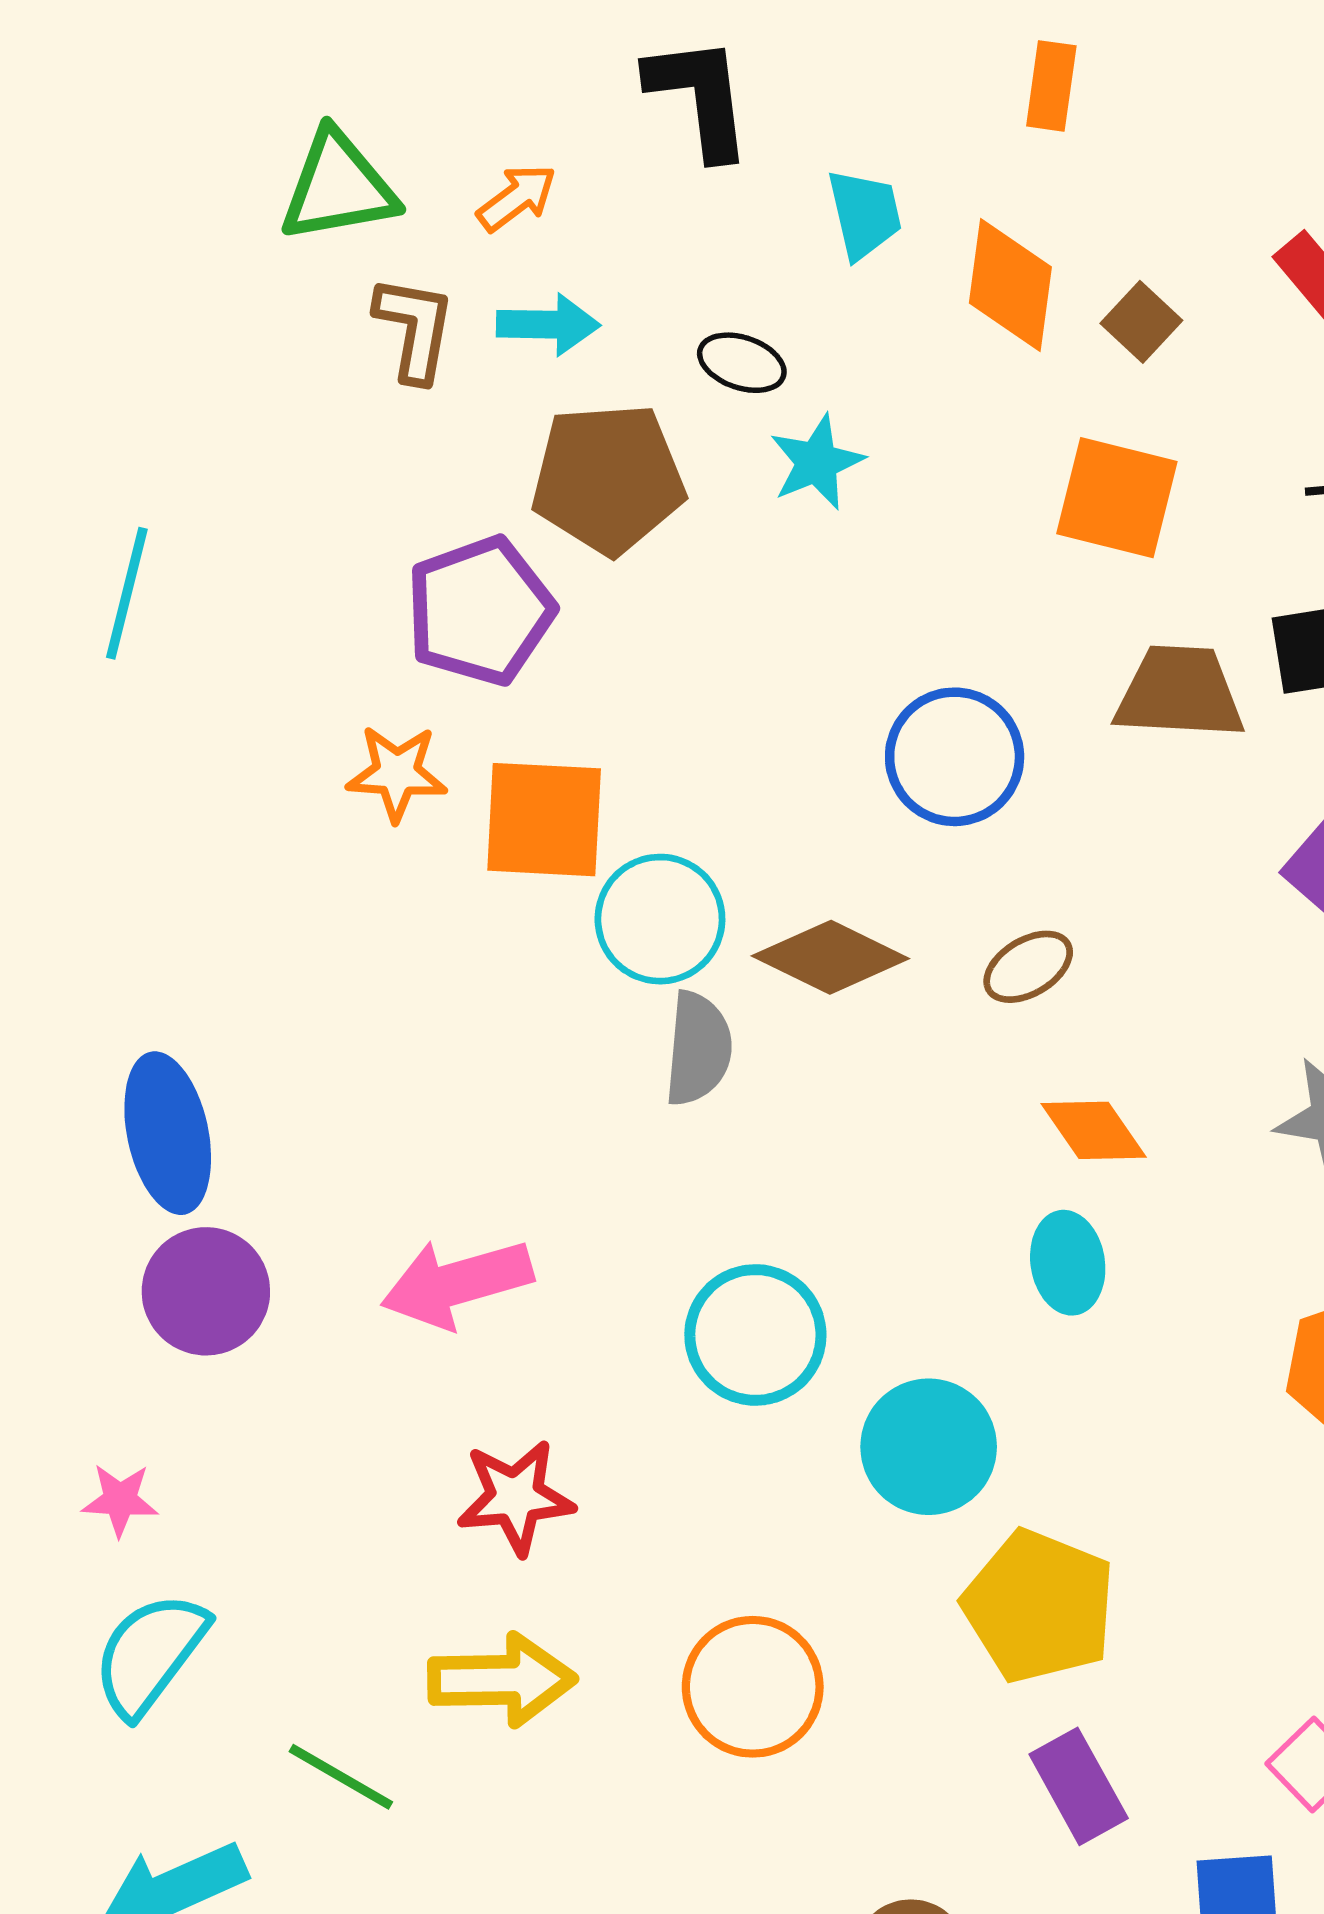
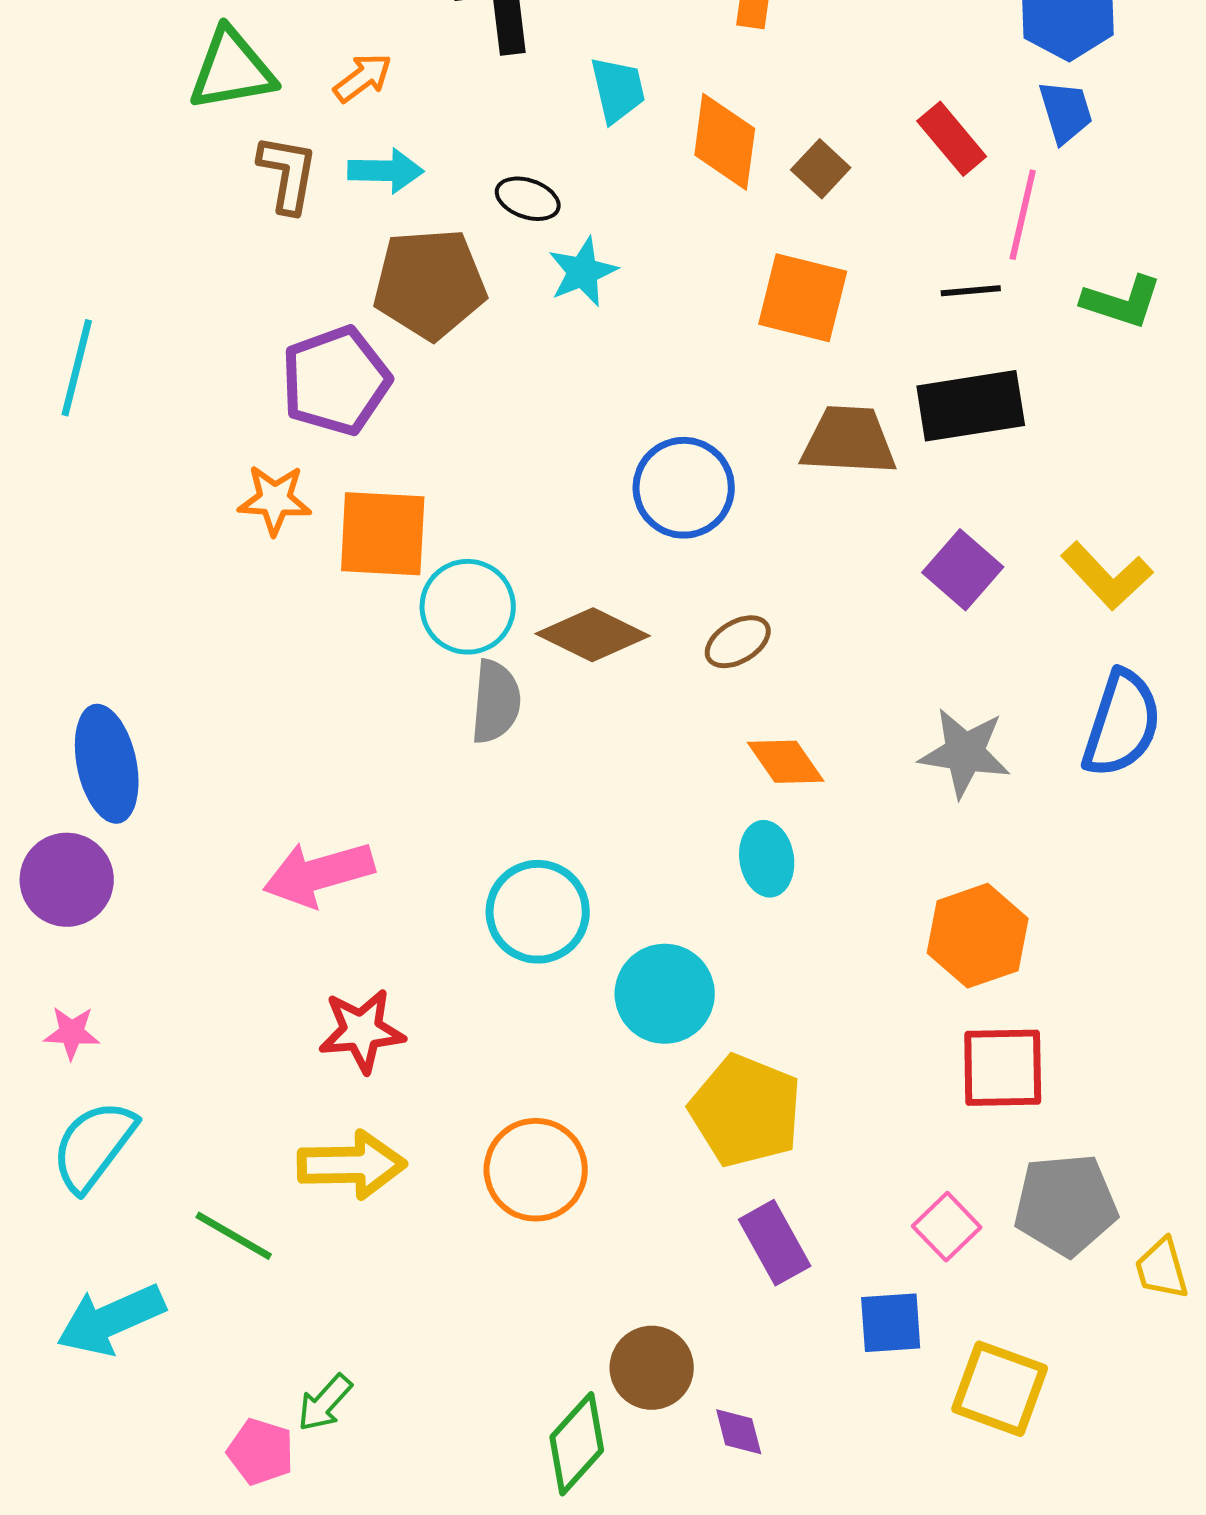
purple circle: (206, 1291) -> (67, 880), moved

